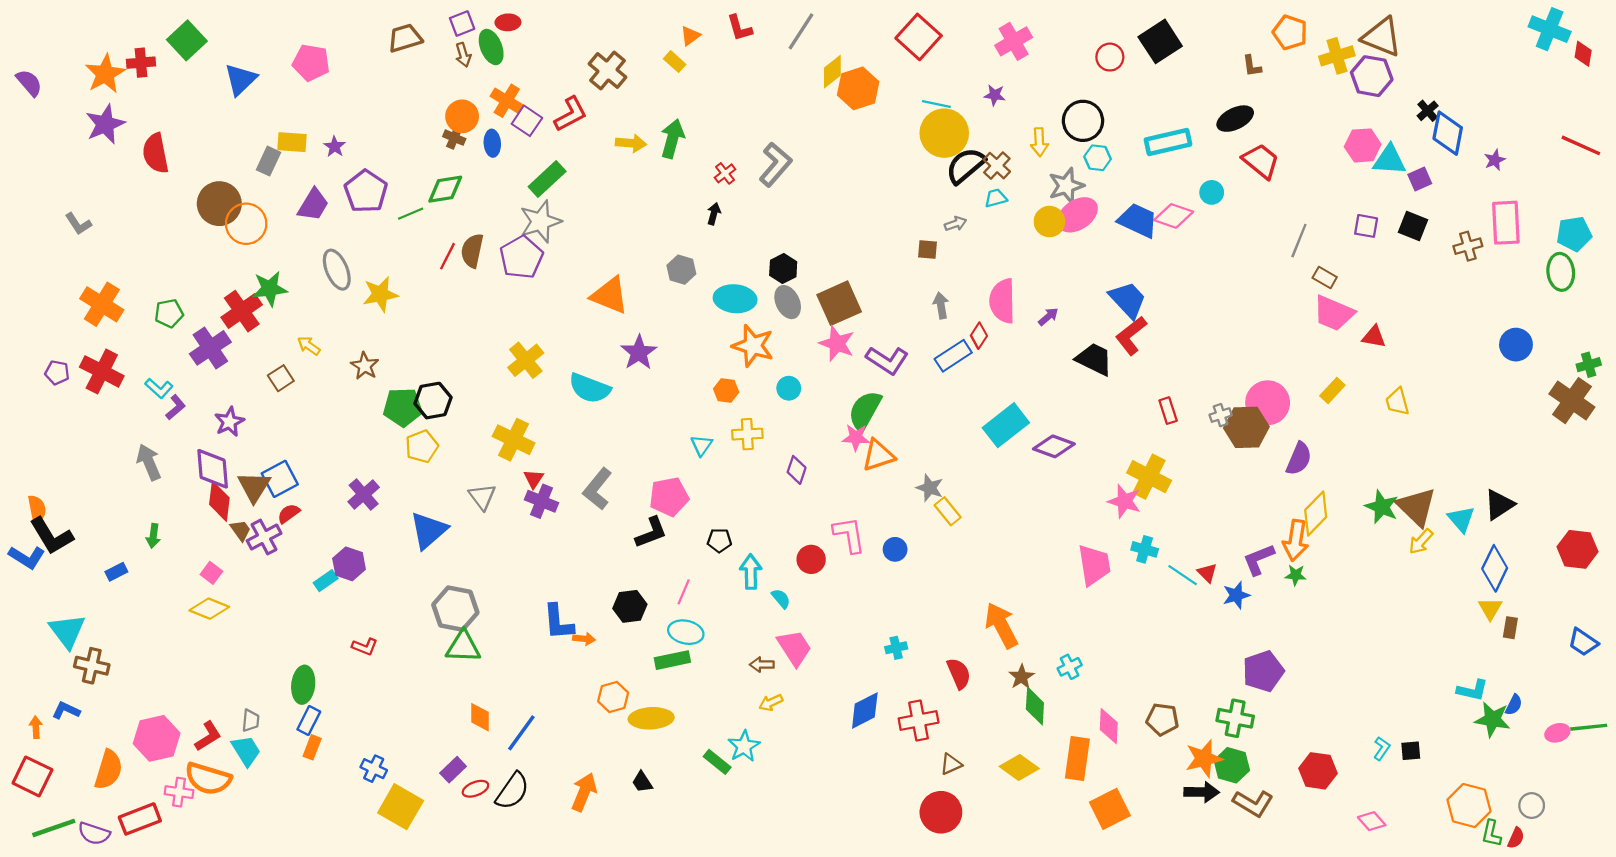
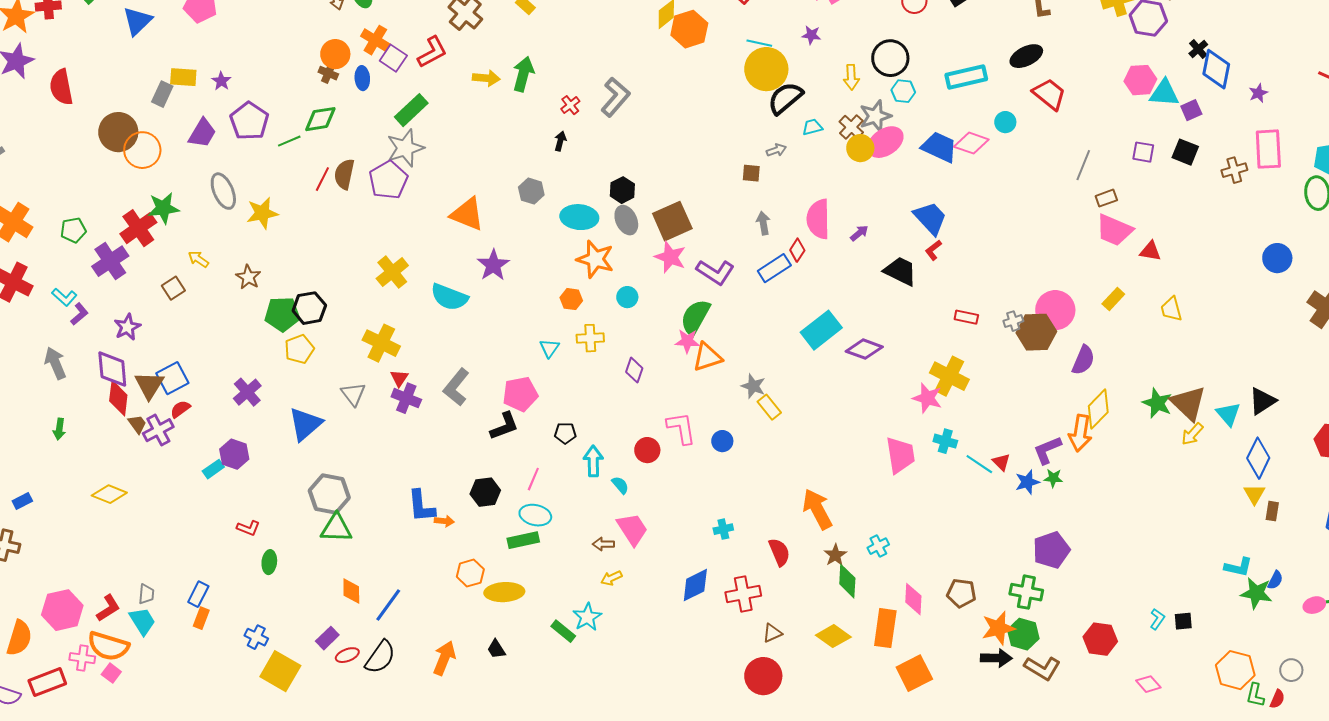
brown cross: (997, 166) -> (851, 127), moved
brown rectangle: (1325, 277) -> (1106, 198), turned -50
red L-shape: (1131, 336) -> (933, 250), size x0.6
red rectangle: (1168, 411) -> (966, 317), turned -60
blue rectangle: (116, 572) -> (22, 501), moved
pink square: (211, 573) -> (111, 673), moved
green star: (1296, 575) -> (1053, 478), moved
green ellipse: (303, 685) -> (269, 562), moved, size x0.7

